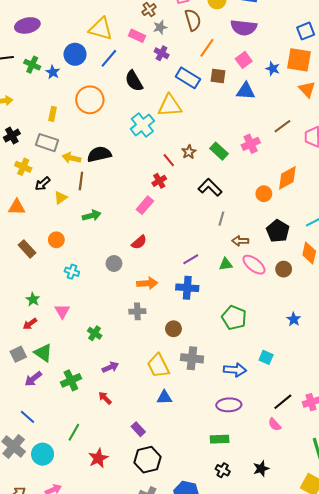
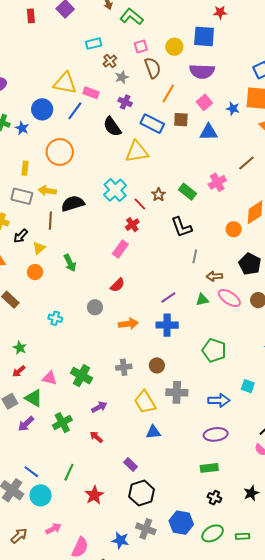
pink rectangle: (137, 36) -> (91, 93), moved
black semicircle: (134, 81) -> (112, 127), moved
cyan cross: (142, 125) -> (115, 190), moved
yellow arrow: (71, 158) -> (47, 191), moved
brown line: (81, 181) -> (50, 221), moved
black L-shape: (210, 187) -> (181, 227), turned -150
green arrow: (92, 216) -> (70, 263), turned 84
orange circle: (56, 240) -> (35, 272), moved
pink triangle: (62, 311) -> (49, 378), moved, turned -42
gray cross: (137, 311) -> (124, 367), moved
green cross: (95, 333) -> (82, 376), size x1.5
blue line: (27, 417) -> (31, 472), moved

